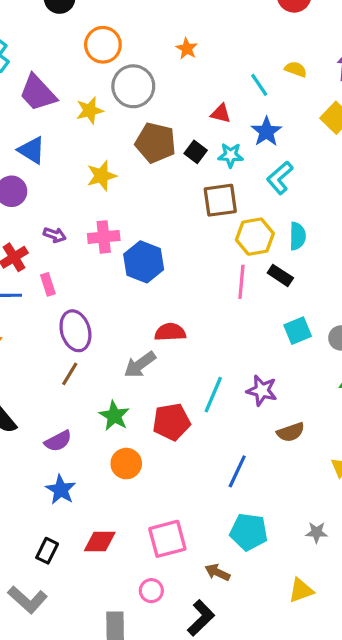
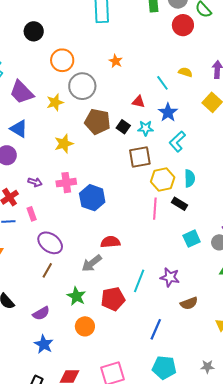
purple ellipse: (75, 331) -> (50, 243), turned -35

